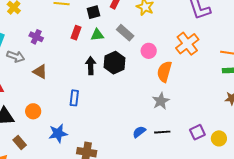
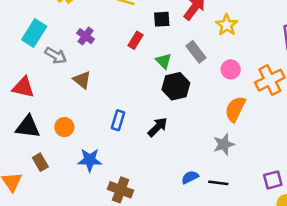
green triangle: (97, 35) -> (164, 61), moved, turned 40
pink circle: (149, 51) -> (231, 69), moved
black arrow: (91, 66) -> (158, 127), moved, turned 36
purple square: (197, 132) -> (273, 180), moved

